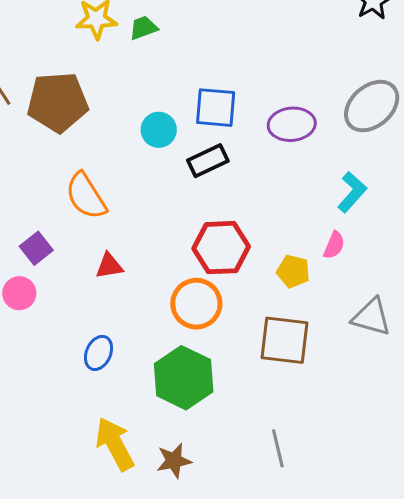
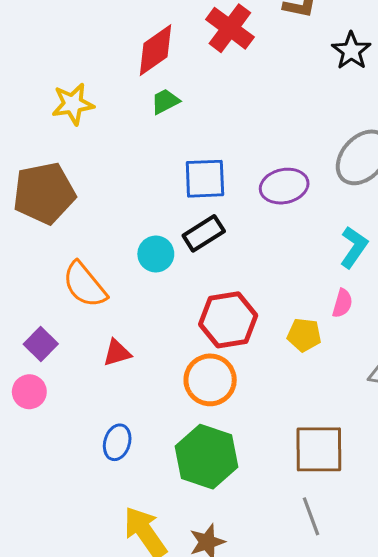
green trapezoid: (143, 28) -> (165, 101), moved
cyan circle: (159, 130) -> (156, 254), moved
brown square: (284, 340) -> (319, 449), moved

